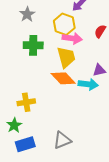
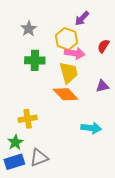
cyan arrow: (88, 84) -> (91, 128), moved
gray triangle: (62, 140) -> (39, 158), moved
blue rectangle: (25, 144) -> (14, 162), moved

